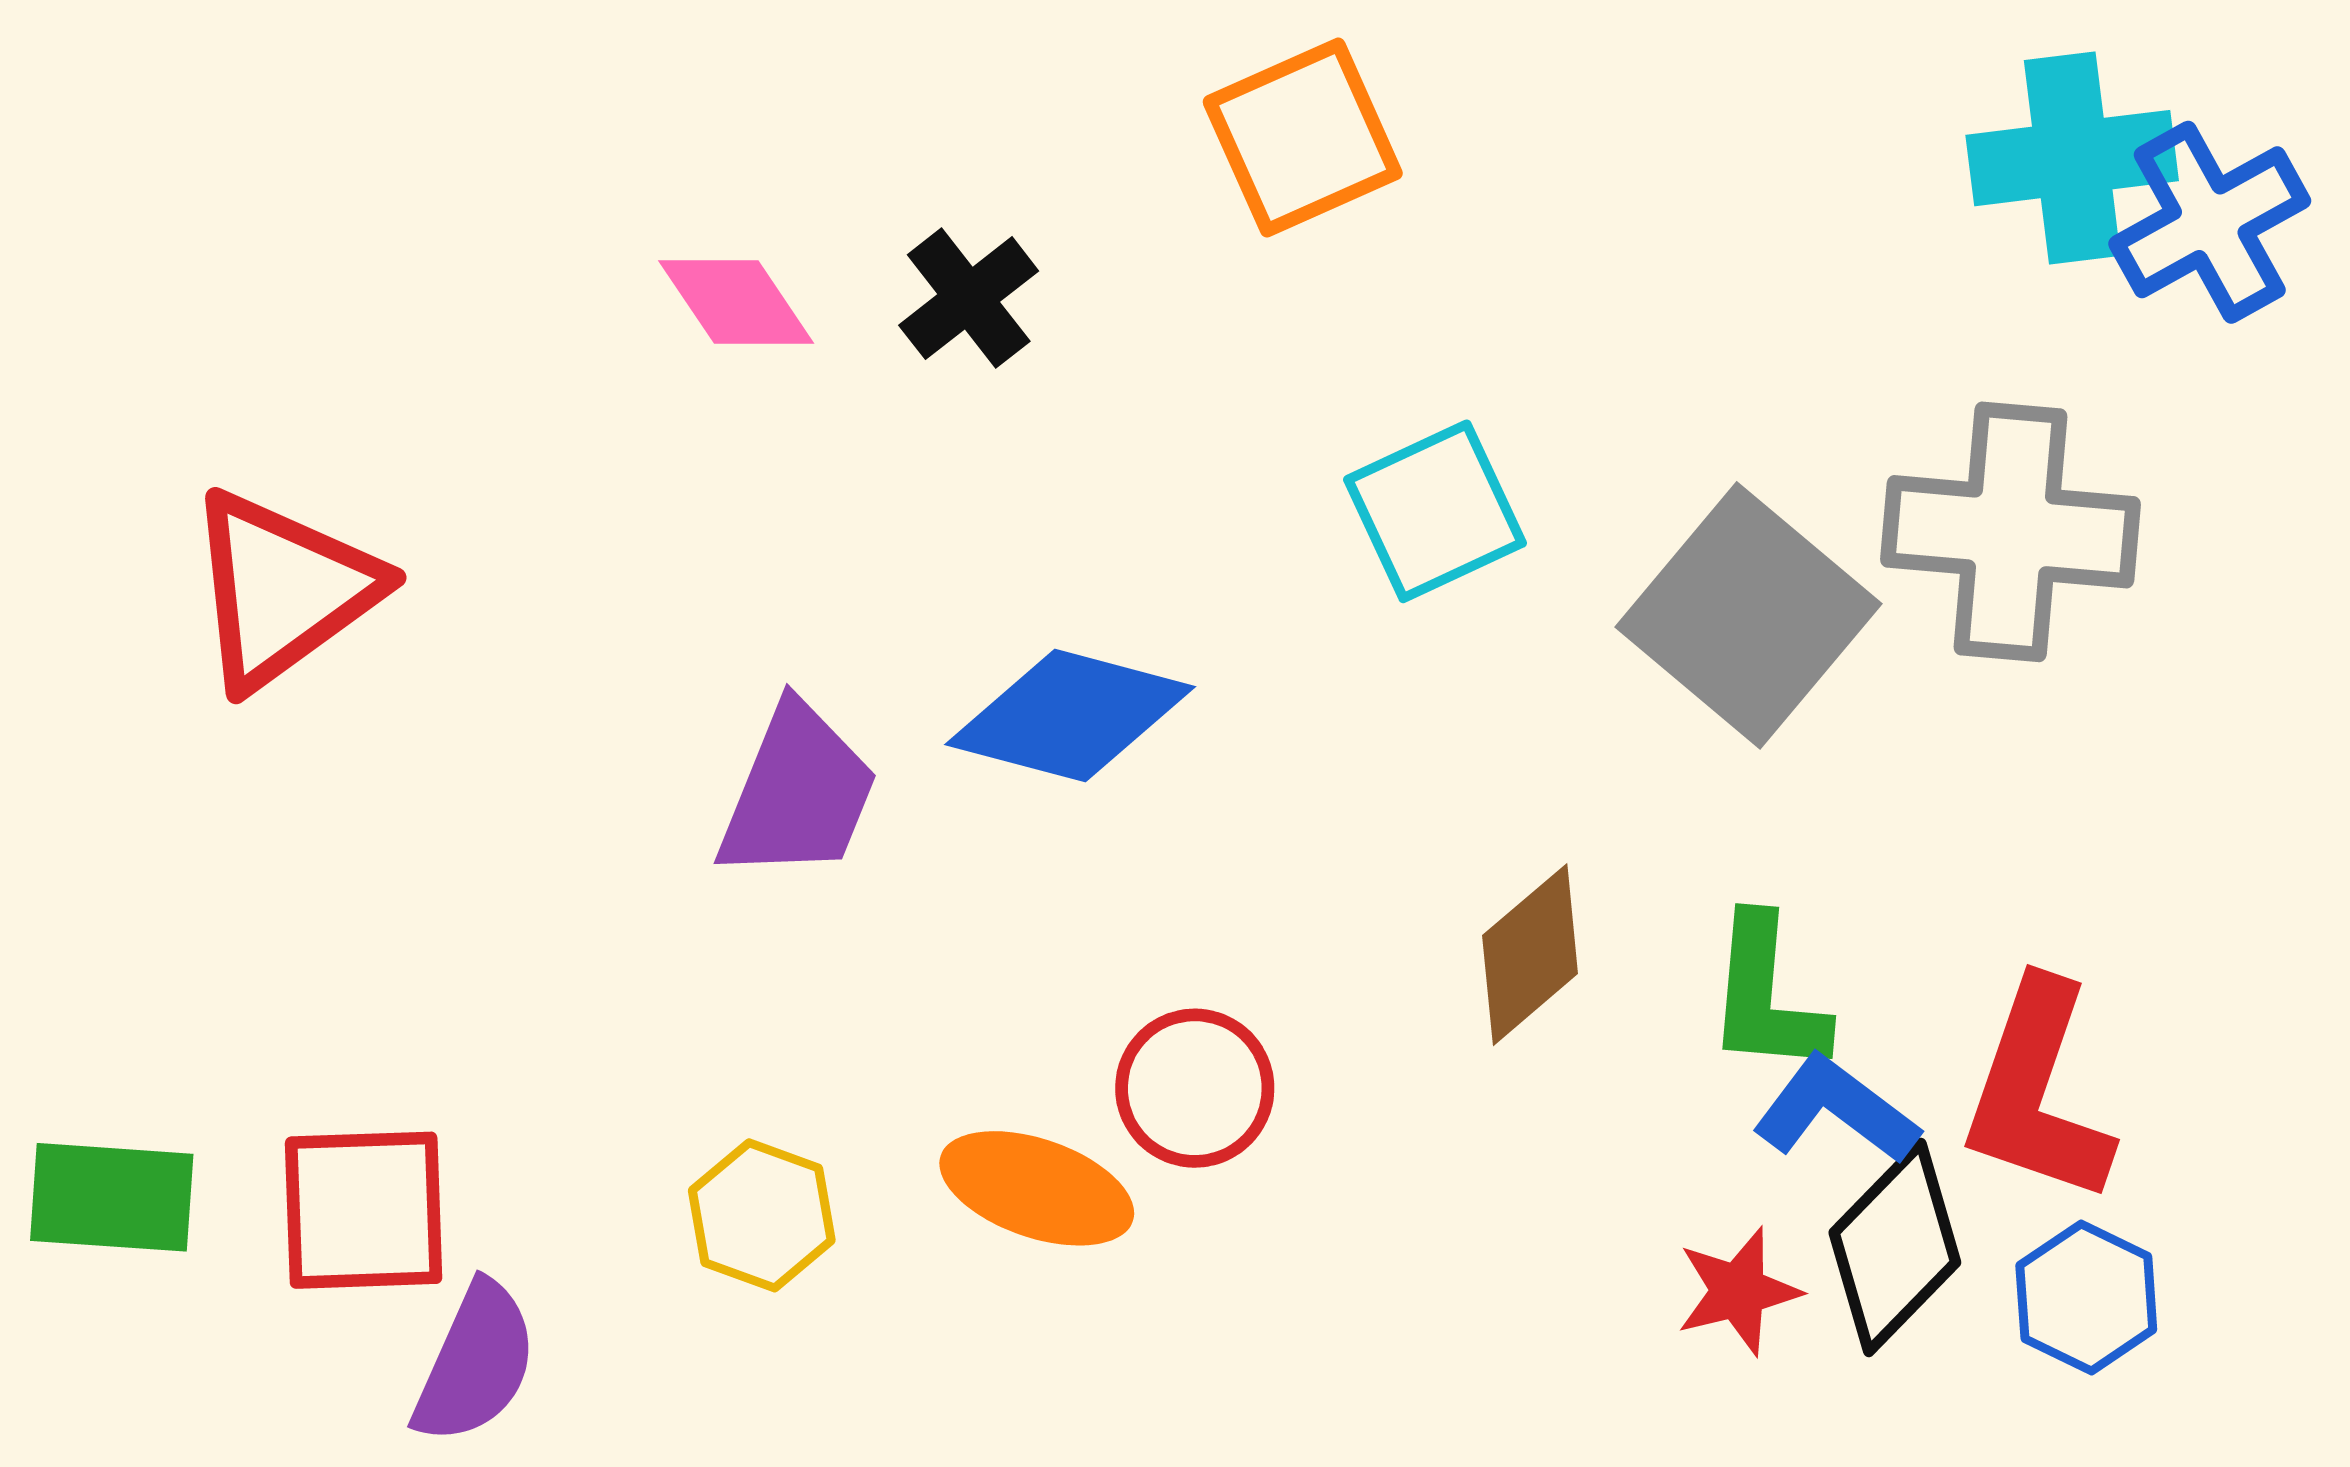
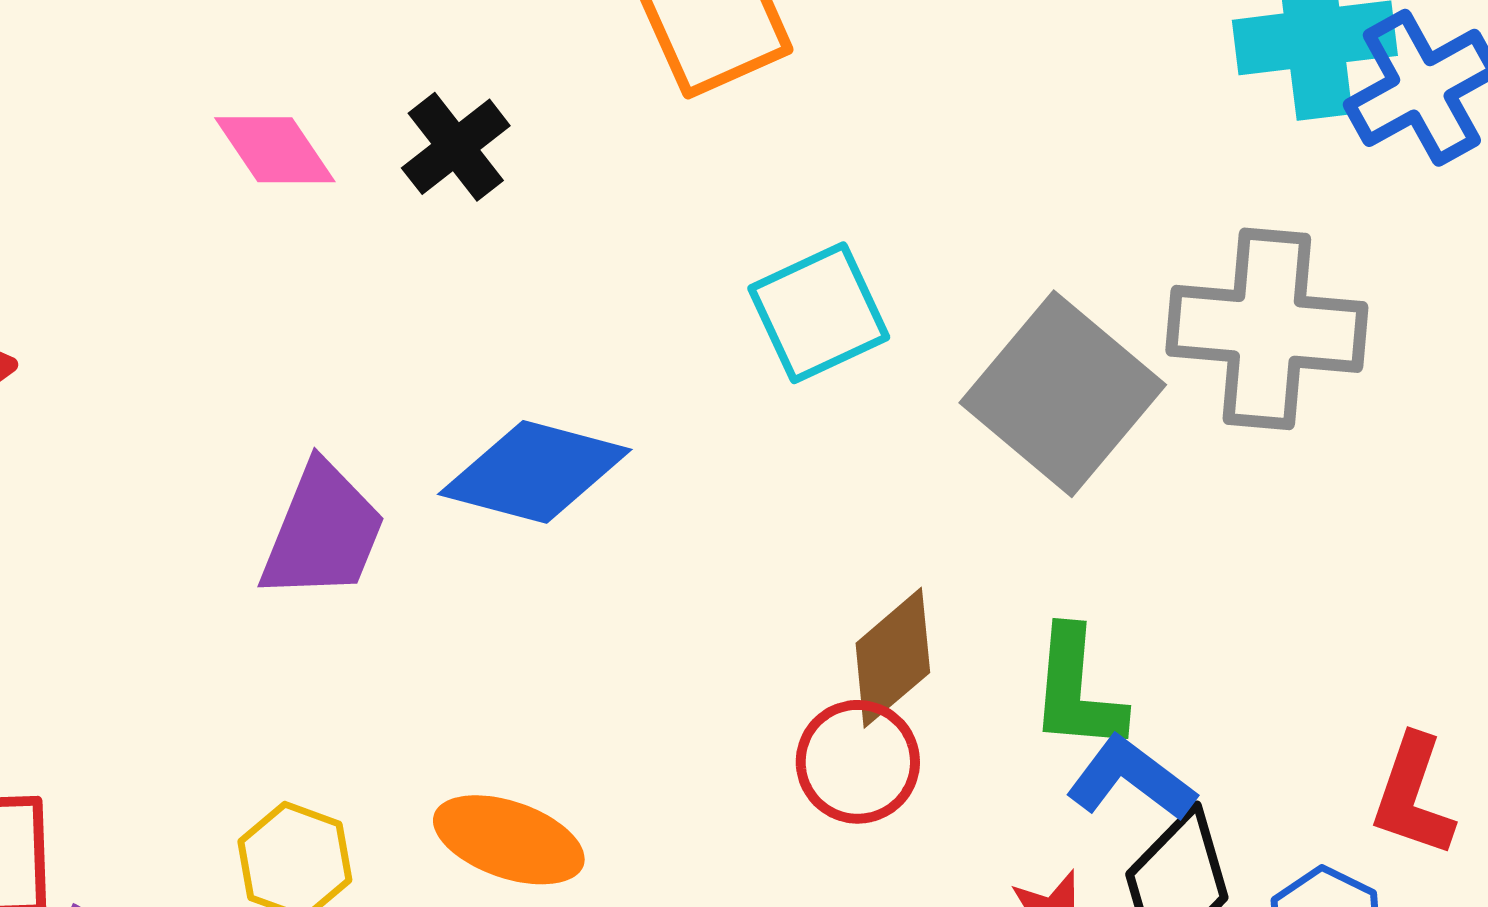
red circle: (1195, 1088) -> (858, 762), moved
red L-shape: (2038, 1092) -> (1413, 796), moved, size x0.7

